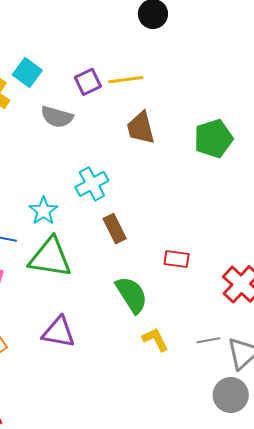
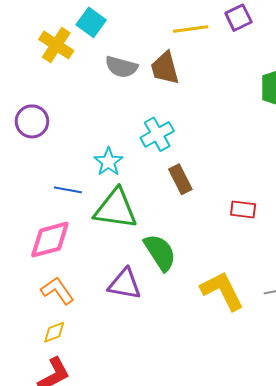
purple square: (88, 82) -> (238, 18), moved
brown trapezoid: (141, 128) -> (165, 68), moved
green semicircle: (132, 295) -> (160, 252), moved
yellow L-shape: (155, 339) -> (222, 291), size x1.6

